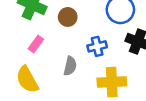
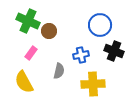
brown circle: (68, 17) -> (49, 31), moved

